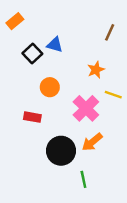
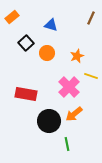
brown line: (110, 32) -> (91, 18), moved
blue triangle: (55, 45) -> (51, 25), moved
orange circle: (50, 87) -> (47, 53), moved
red rectangle: (32, 117) -> (26, 94), size x1.5

